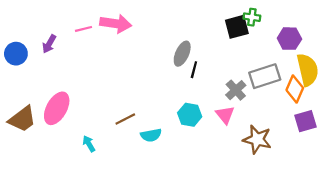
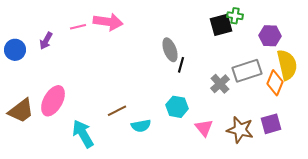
gray ellipse: (182, 54) -> (170, 50), turned -45
pink triangle: (225, 115) -> (204, 128), moved
purple square: (305, 121) -> (271, 124), moved
cyan arrow: (89, 144) -> (83, 134), size x1.8

